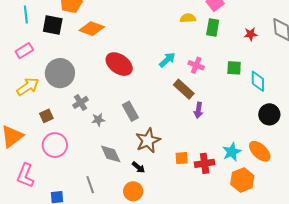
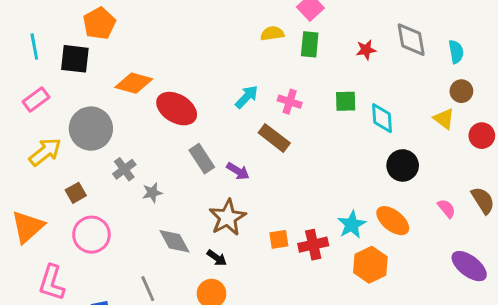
orange diamond: (92, 29) -> (134, 83), moved
purple arrow: (198, 110) -> (238, 171), moved, turned -63
gray rectangle: (130, 111) -> (202, 159), moved

